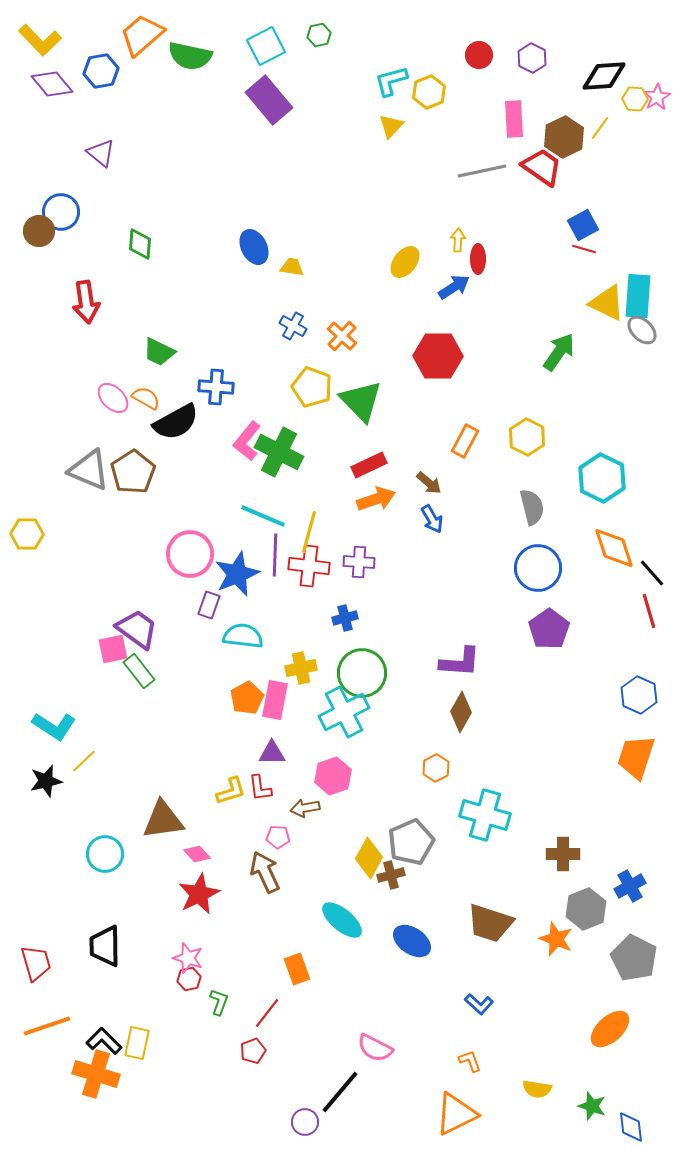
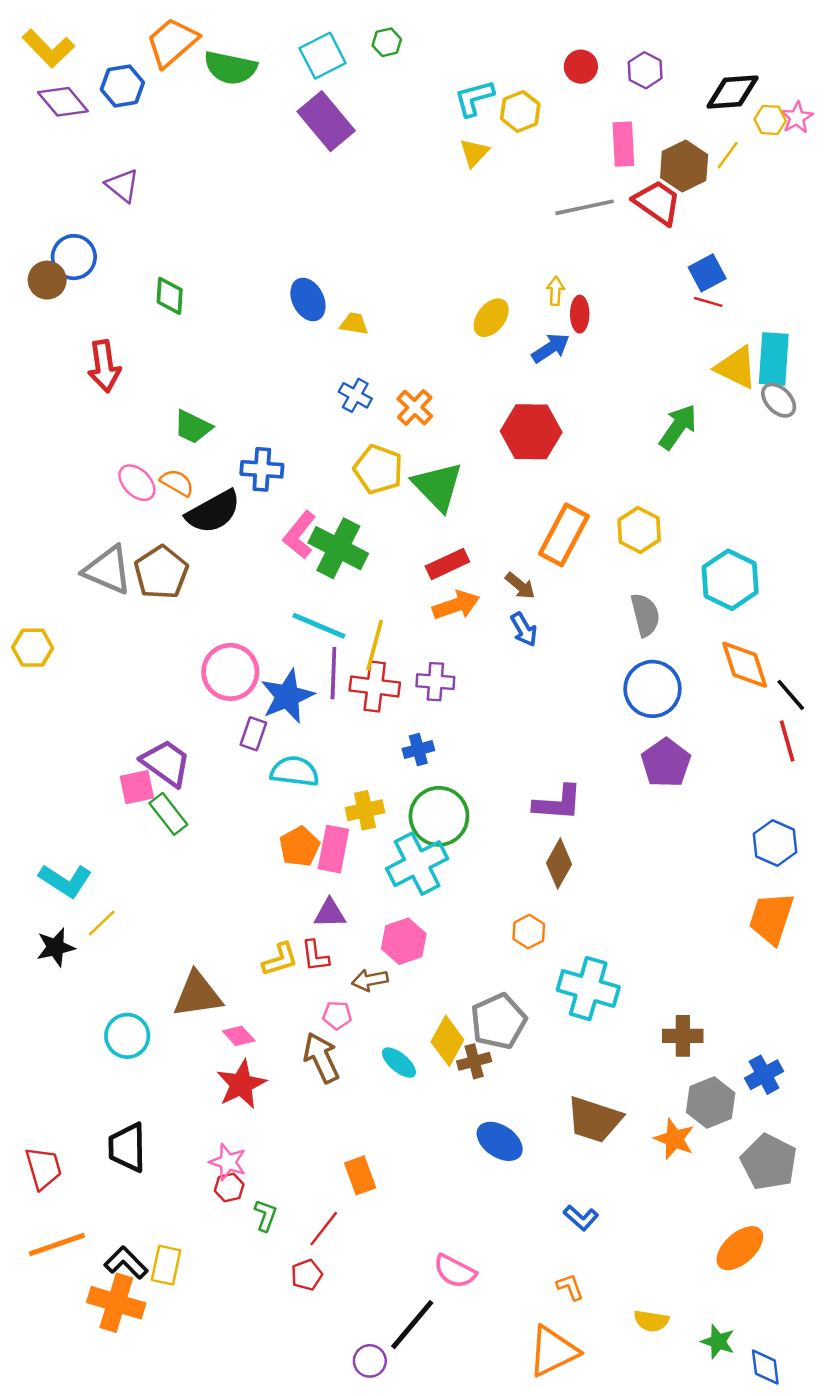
orange rectangle: (465, 441) -> (564, 535), size x1.5
cyan ellipse: (342, 920) -> (399, 1063), moved, size x0.7

